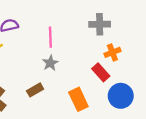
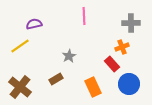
gray cross: (100, 24) -> (131, 23), moved
pink line: (50, 37) -> (84, 16), moved

